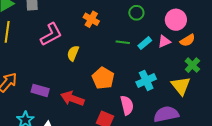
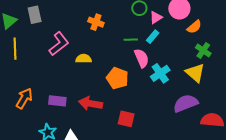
pink triangle: (164, 41) -> (156, 17), moved
yellow semicircle: (73, 53) -> (84, 59), turned 77
pink semicircle: (127, 105) -> (142, 58), moved

